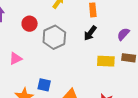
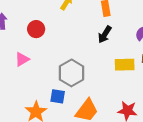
gray hexagon: (54, 37) -> (71, 73), moved
pink triangle: (16, 59) -> (22, 59), moved

